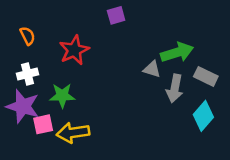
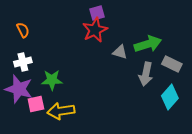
red star: (74, 50) -> (95, 30), moved
gray triangle: (152, 69) -> (120, 52), moved

